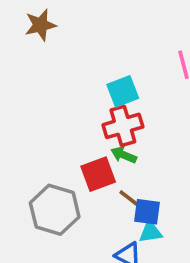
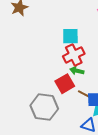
cyan square: (123, 91) -> (70, 36), turned 30

